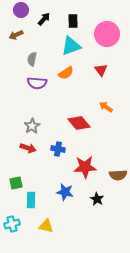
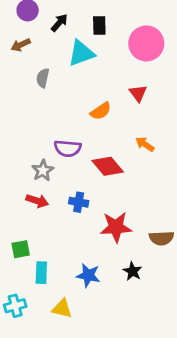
cyan triangle: (71, 46) -> (81, 53), moved
orange semicircle: (66, 73) -> (101, 111), moved
purple semicircle: (37, 83) -> (68, 148), moved
blue star: (65, 192) -> (88, 275), moved

